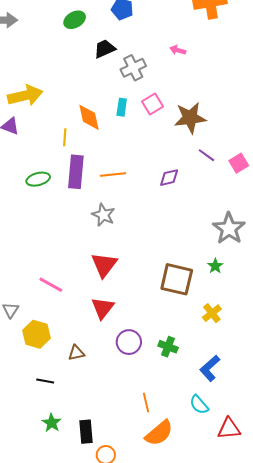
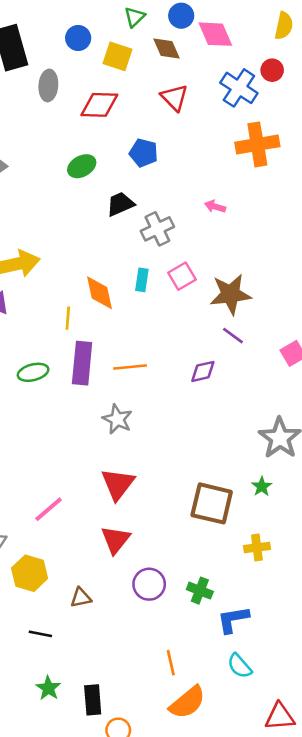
purple line: (206, 155) -> (233, 336), moved
pink line: (51, 285) -> (49, 509), turned -70
yellow cross: (212, 313) -> (257, 547), turned 30
blue L-shape: (210, 368) -> (233, 619), moved, turned 32
red triangle: (229, 429) -> (280, 717), moved

